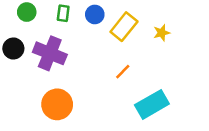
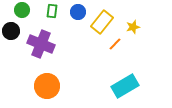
black circle: (13, 48) -> (11, 31), moved
orange line: (123, 72) -> (115, 44), moved

